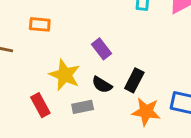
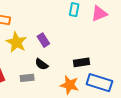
yellow star: (65, 75) -> (17, 42), moved
black rectangle: (134, 80) -> (81, 62), moved, turned 49

